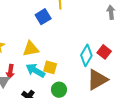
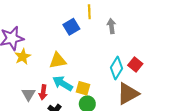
gray arrow: (111, 12) -> (111, 26), moved
yellow square: (50, 67) -> (83, 88), moved
red arrow: (10, 72) -> (43, 92), moved

